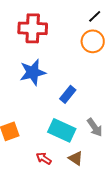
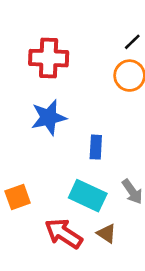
blue rectangle: (68, 94) -> (96, 147), turned -36
red arrow: (44, 158) -> (63, 233), size x1.8

